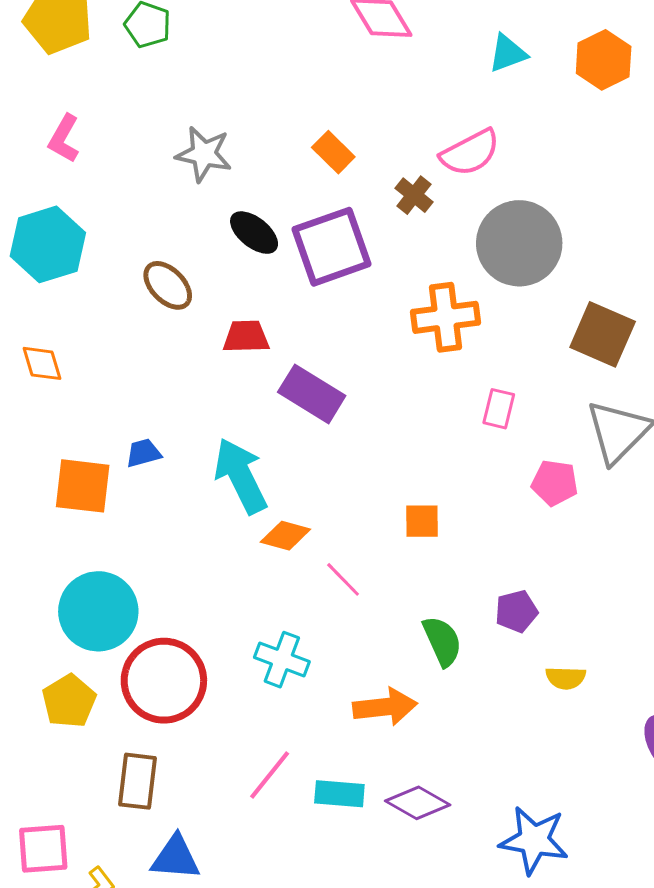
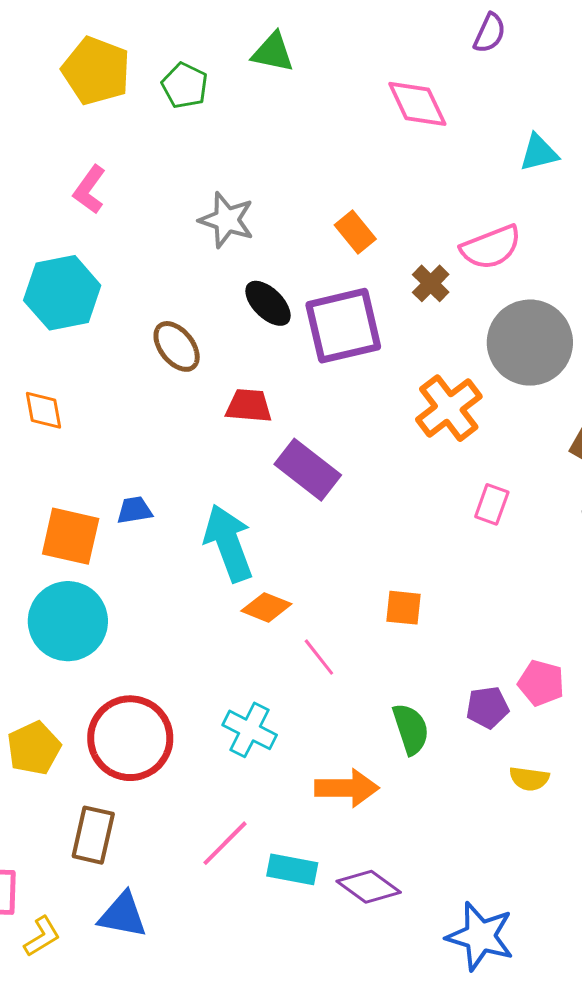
orange cross: (446, 317) -> (449, 408), turned -36
pink pentagon: (555, 483) -> (541, 683), moved
cyan circle: (98, 611) -> (68, 621), moved

